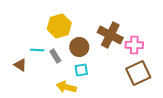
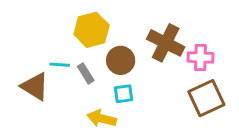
brown triangle: (20, 65) -> (35, 87), size x1.5

